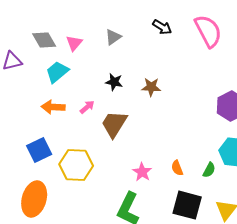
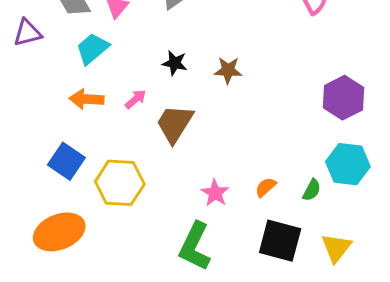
blue square: (39, 150) -> (66, 161), turned -30
orange semicircle: (177, 168) -> (266, 187), turned 70
orange ellipse: (34, 199) -> (59, 232), turned 52

